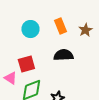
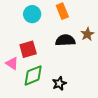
brown star: (85, 30) -> (87, 34), moved

